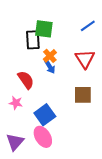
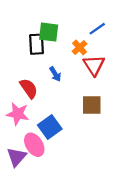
orange cross: (50, 56) -> (80, 48), moved
pink star: (16, 103) -> (18, 114), size x1.5
pink ellipse: (43, 137) -> (34, 145), moved

